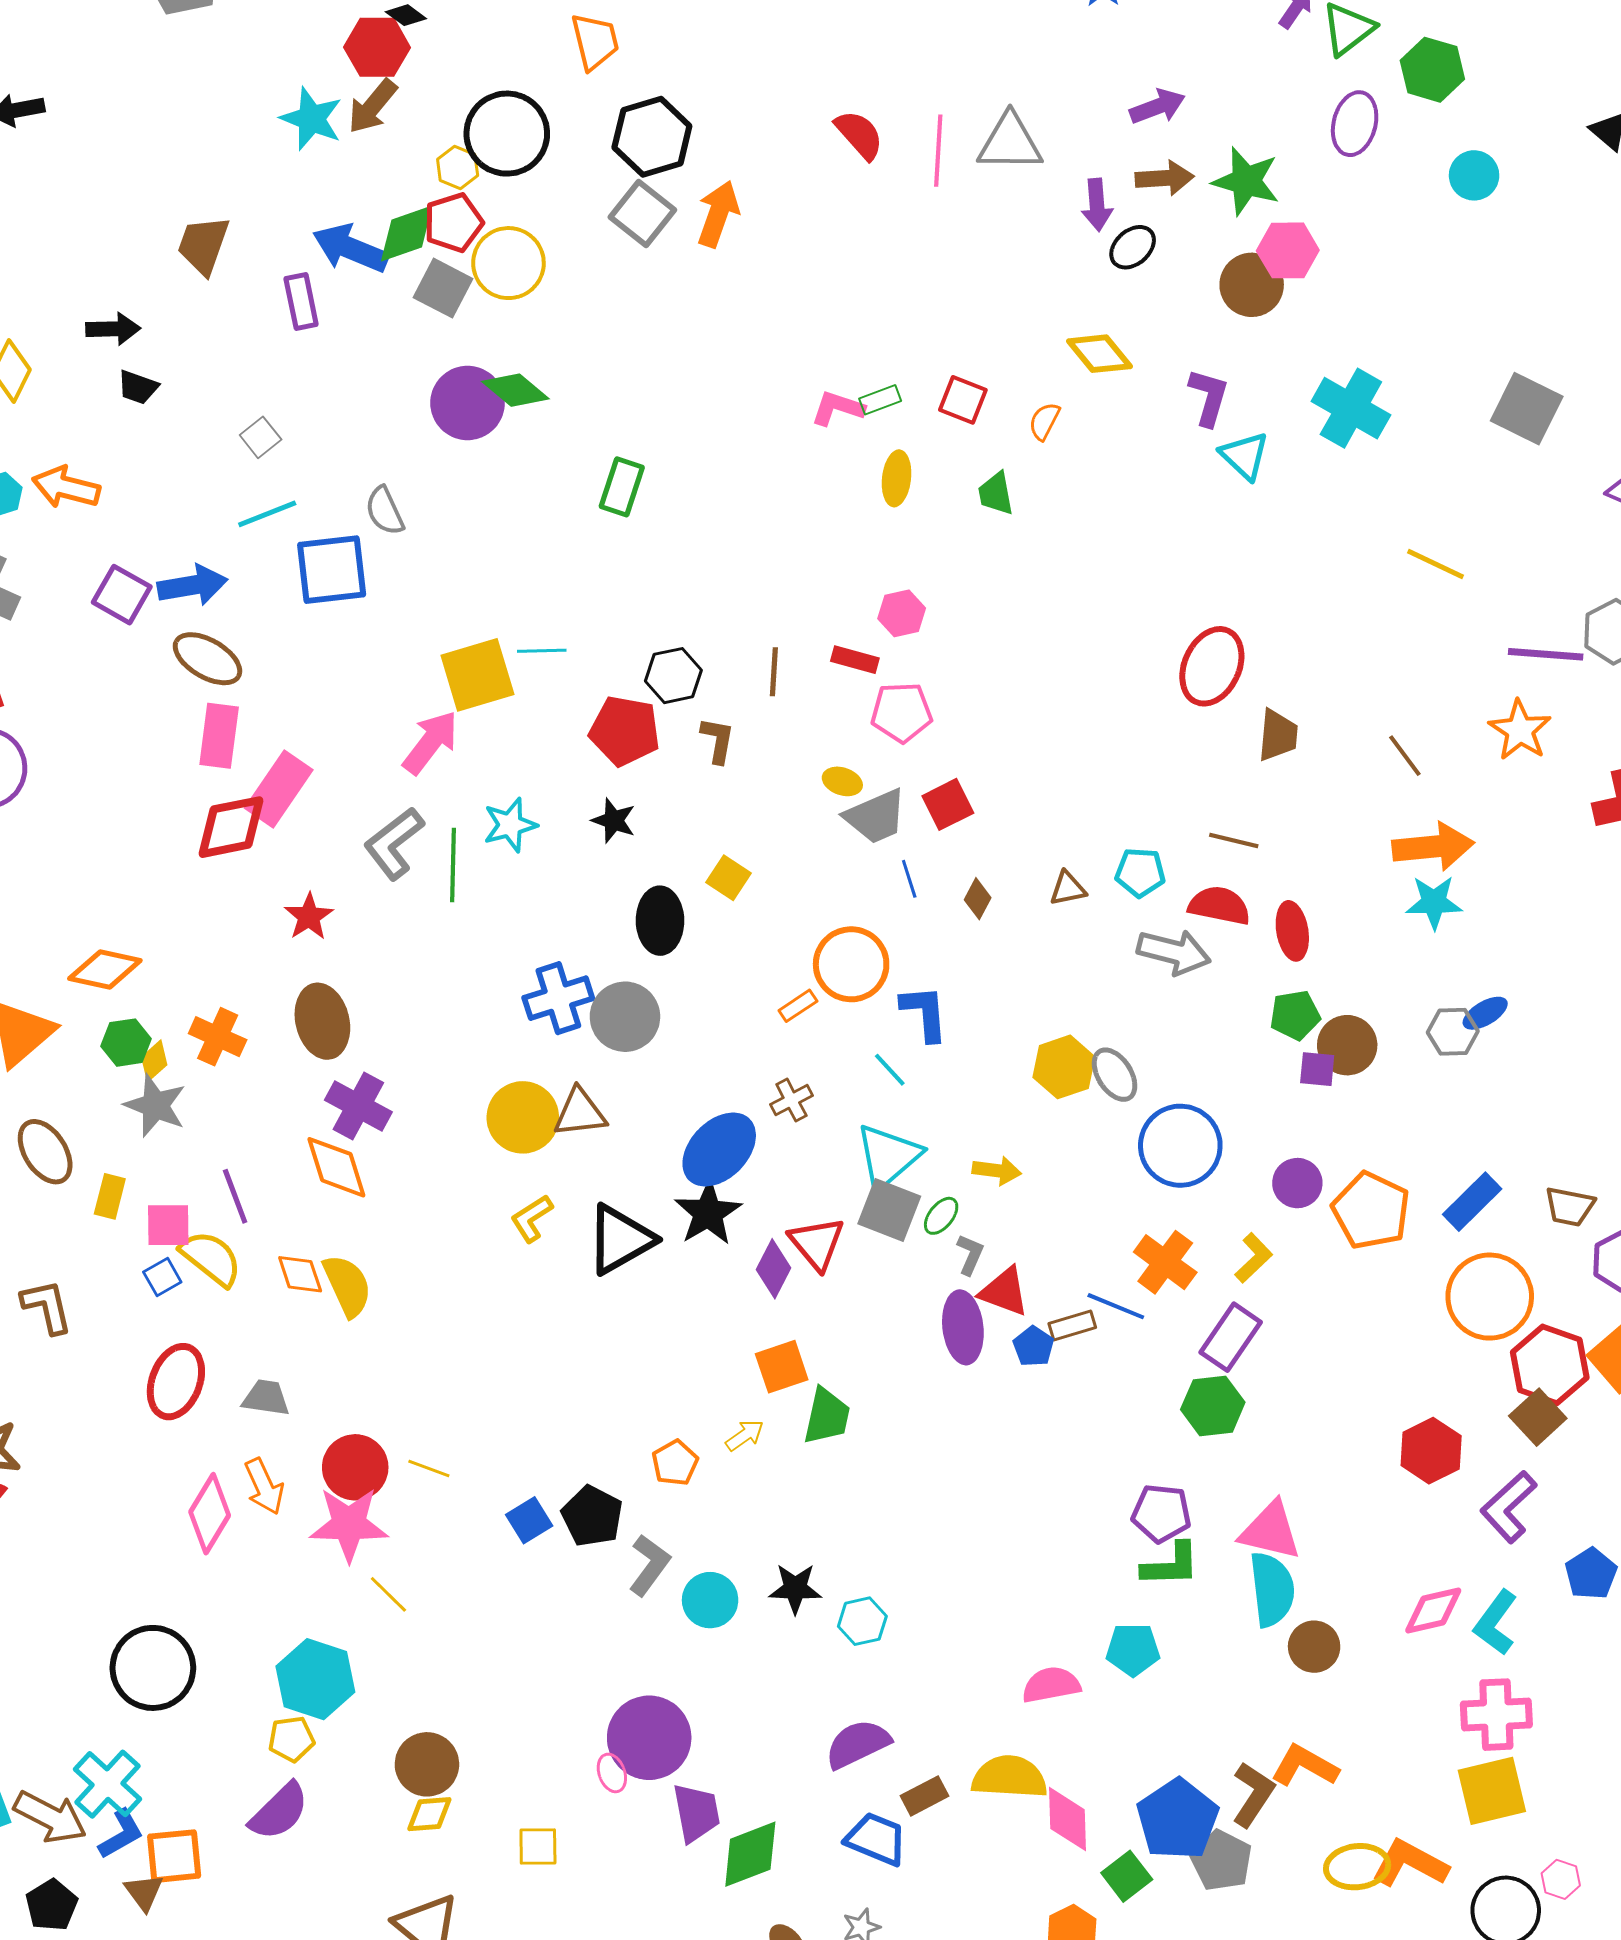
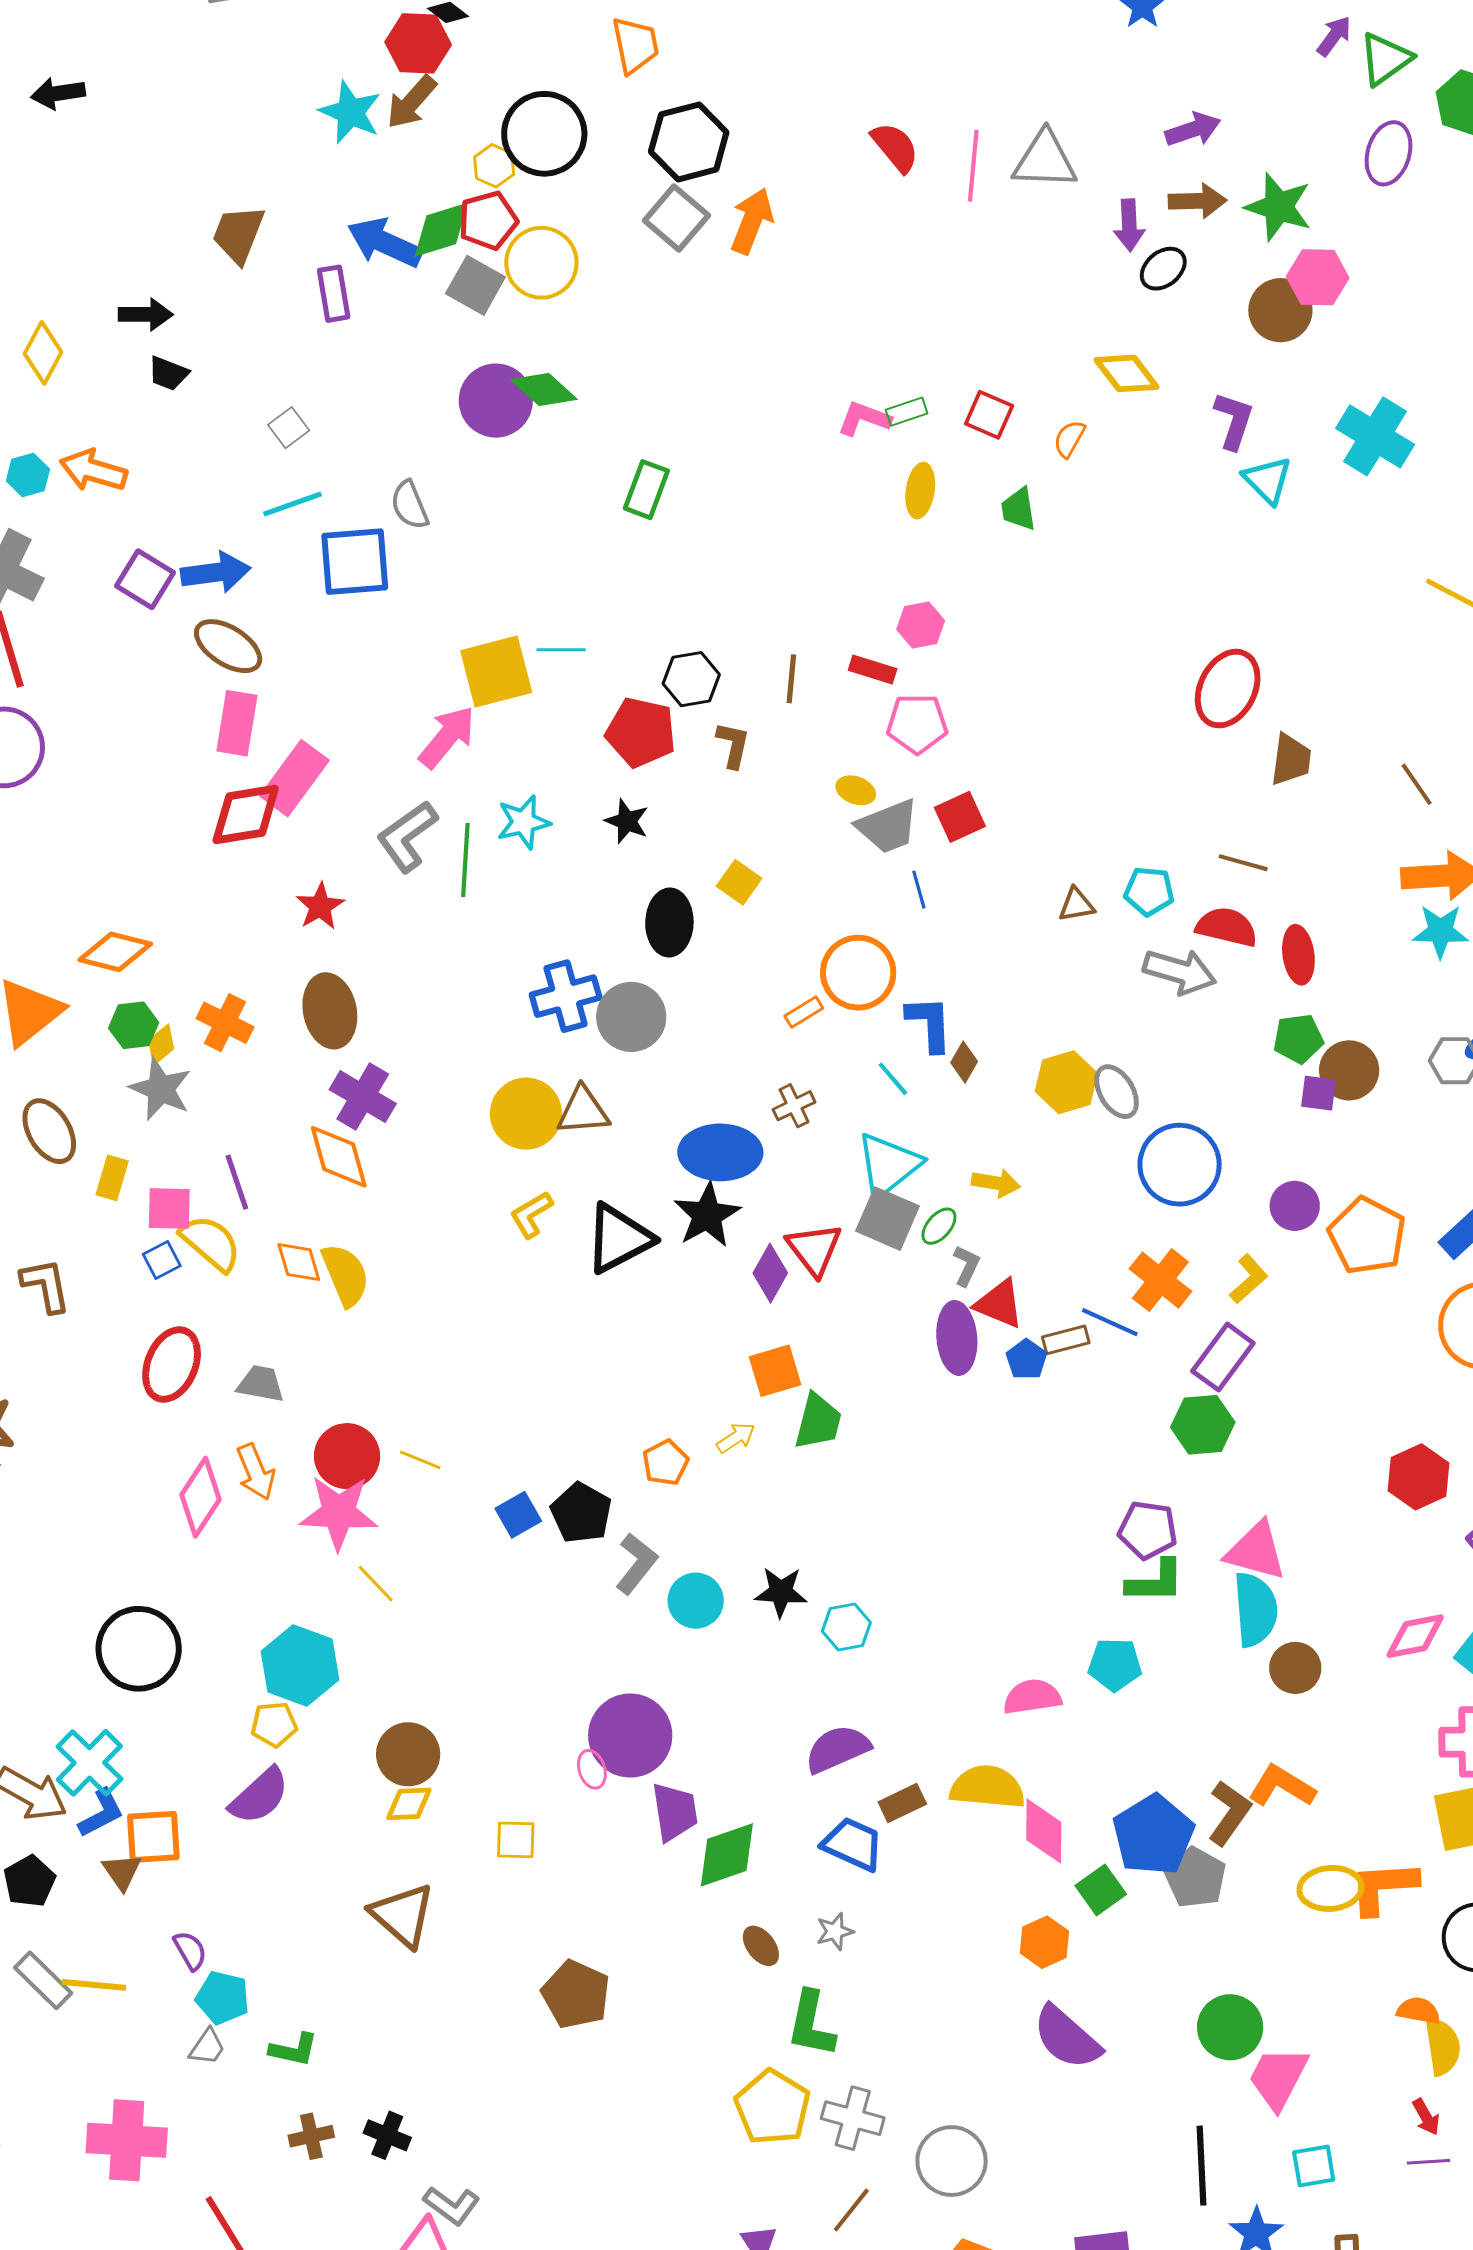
brown diamond: (978, 899) -> (964, 1062), moved
blue ellipse: (719, 1150) -> (720, 1152), turned 44
orange L-shape: (1410, 1863) -> (1383, 1887), turned -34

